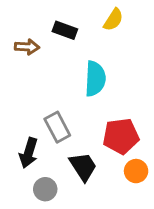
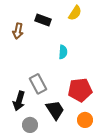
brown arrow: (27, 47) -> (18, 31), turned 98
cyan semicircle: (95, 79) -> (63, 52), size x0.6
orange circle: (136, 171) -> (85, 120), moved

